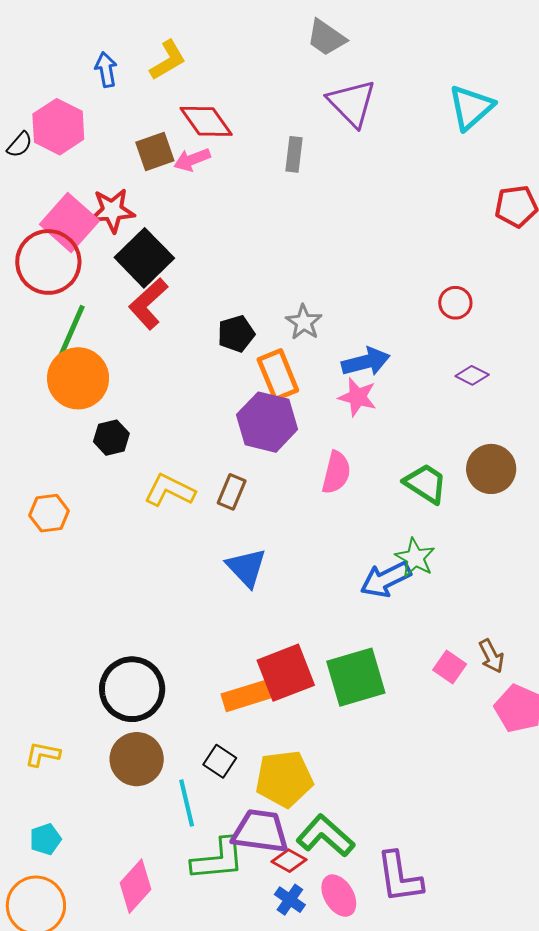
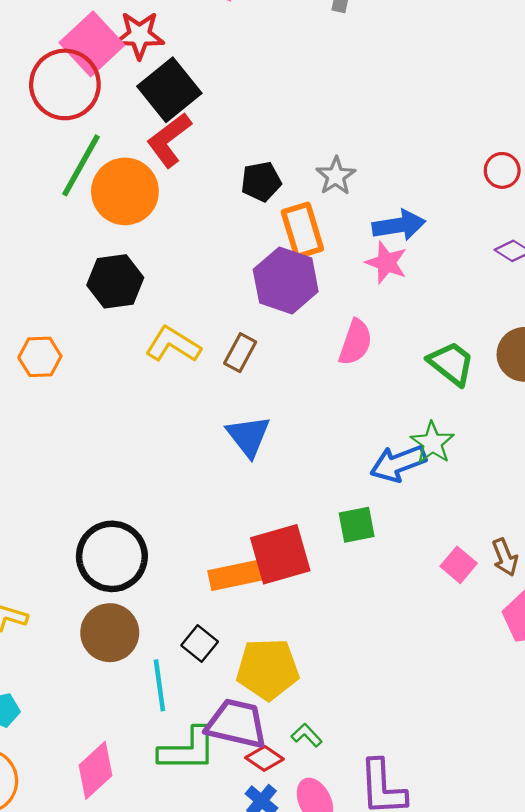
orange circle: (78, 378) -> (125, 191), moved
black hexagon: (111, 438) -> (115, 281), size x1.4
green square: (356, 677) -> (357, 525), moved, size x0.6
green L-shape: (325, 836) -> (307, 735), size x0.5

